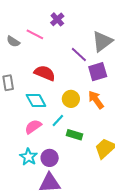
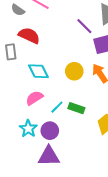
red semicircle: (45, 73) -> (29, 36), moved
cyan line: (58, 120) -> (57, 107), moved

